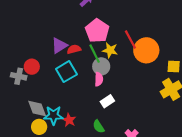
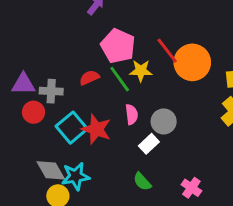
purple triangle: (59, 46) -> (23, 84), moved, turned 42
gray circle: (101, 66) -> (164, 121), moved
cyan square: (66, 72) -> (72, 128), moved
gray cross: (19, 76) -> (51, 91), moved
red star: (69, 120) -> (96, 129), moved, size x1.5

